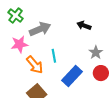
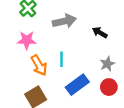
gray arrow: (40, 29) -> (64, 21), moved

